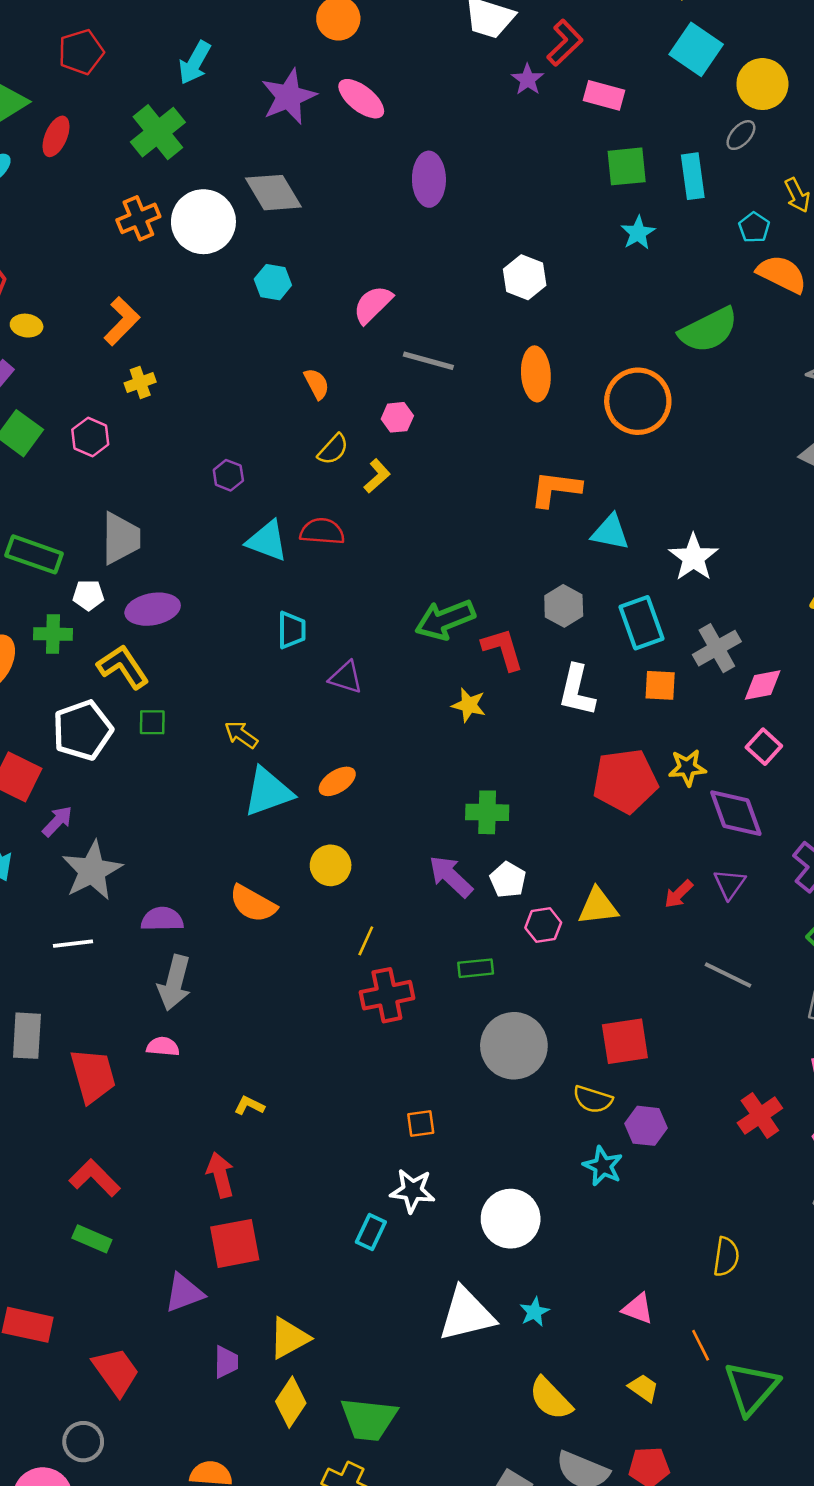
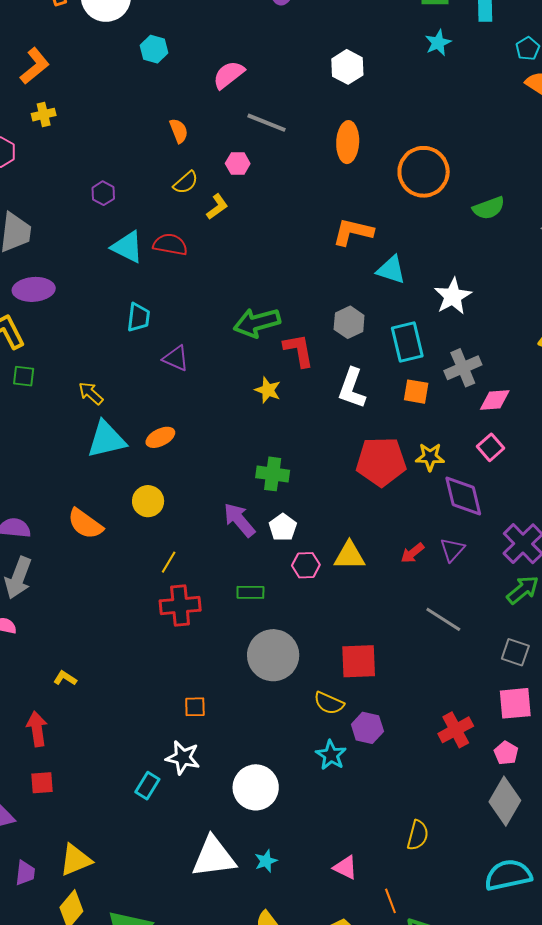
green semicircle: (709, 330) -> (489, 208), moved, size x0.7
red square: (235, 1243) -> (42, 783), size x0.6

